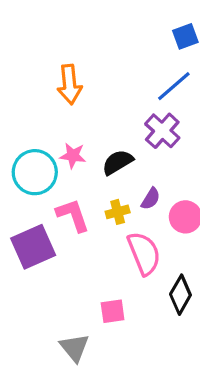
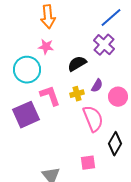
pink star: (73, 156) -> (46, 47), moved
pink square: (113, 311) -> (88, 163), moved

